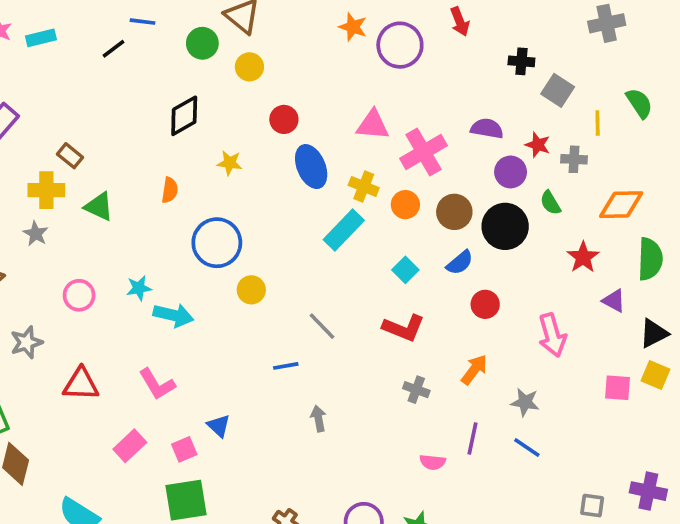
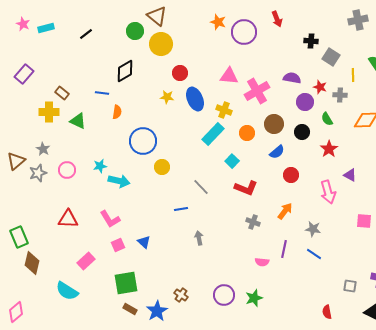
blue line: (143, 22) -> (102, 93), moved
yellow circle: (249, 67) -> (161, 44), size x1.5
yellow star: (230, 163) -> (167, 97), moved
orange circle: (405, 205) -> (247, 133), moved
black circle: (505, 226) -> (302, 132), size x0.6
gray star: (36, 234) -> (43, 149), moved
red star: (583, 257) -> (329, 149), moved
cyan square: (405, 270) -> (232, 161), moved
purple triangle: (614, 301) -> (350, 175), moved
gray star: (26, 342) -> (38, 173), moved
pink rectangle: (130, 446) -> (86, 261), moved
pink square: (184, 449) -> (118, 245), moved

